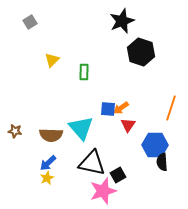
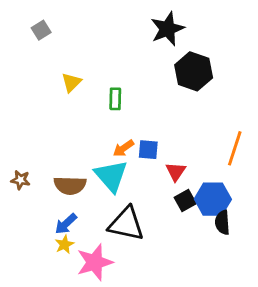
orange arrow: (121, 108) -> (124, 148), moved
black square: (118, 175) -> (185, 201), moved
pink star: (103, 191) -> (95, 262), moved

